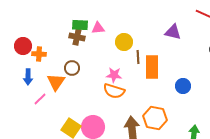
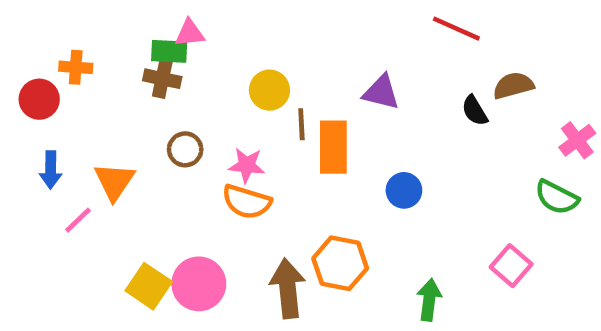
pink triangle: (98, 28) -> (190, 33), moved
purple triangle: (173, 32) -> (381, 92), moved
orange cross: (39, 54) -> (76, 67), moved
brown circle: (72, 68) -> (185, 149), moved

